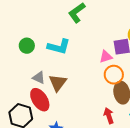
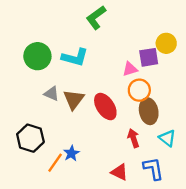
green circle: (27, 46) -> (37, 56), size x1.5
red ellipse: (40, 100) -> (105, 107), moved

